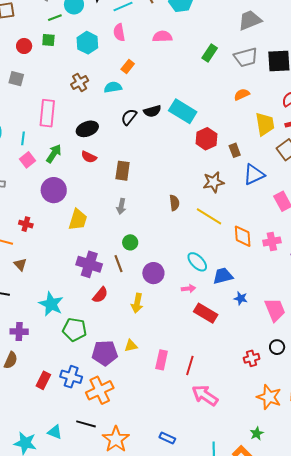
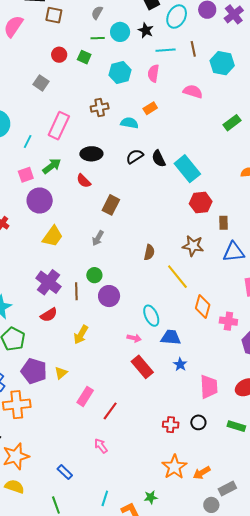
black semicircle: (152, 111) -> (159, 159), turned 60
pink square: (28, 160) -> (26, 175), moved
purple circle: (153, 273) -> (109, 296), moved
yellow triangle: (131, 346) -> (61, 373), turned -48
pink arrow: (205, 395) -> (101, 446), moved, size x0.6

